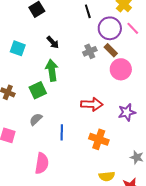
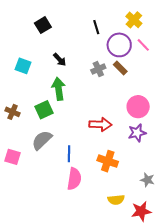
pink circle: (121, 69) -> (138, 107), moved
gray semicircle: (36, 119) -> (42, 140), size x1.5
pink semicircle: (42, 163) -> (74, 179), moved

